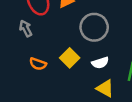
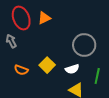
gray circle: (94, 27) -> (84, 45), moved

